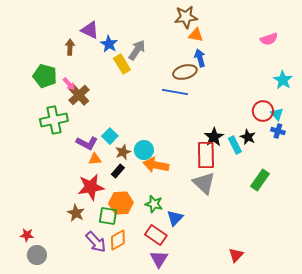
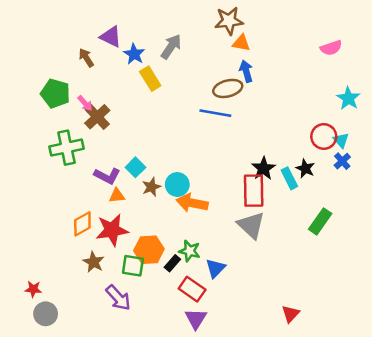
brown arrow: (70, 47) -> (86, 58), turned -35
gray arrow: (137, 50) -> (171, 47), moved
blue cross: (278, 131) -> (342, 161), turned 32
black rectangle: (118, 171) -> (172, 263), moved
orange diamond: (118, 240) -> (82, 224), moved

